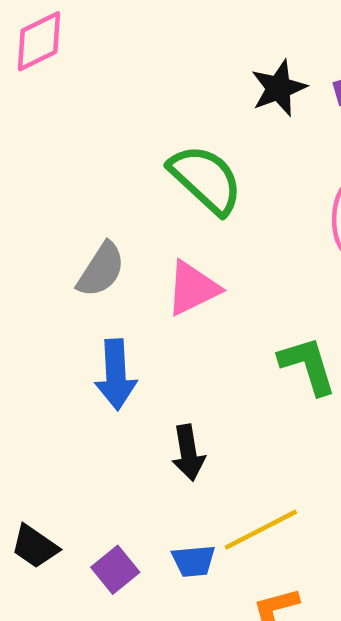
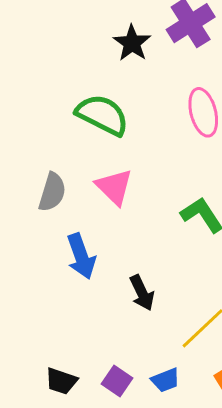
pink triangle: (193, 288) -> (114, 187), turned -33
blue trapezoid: (194, 561) -> (165, 380), moved

